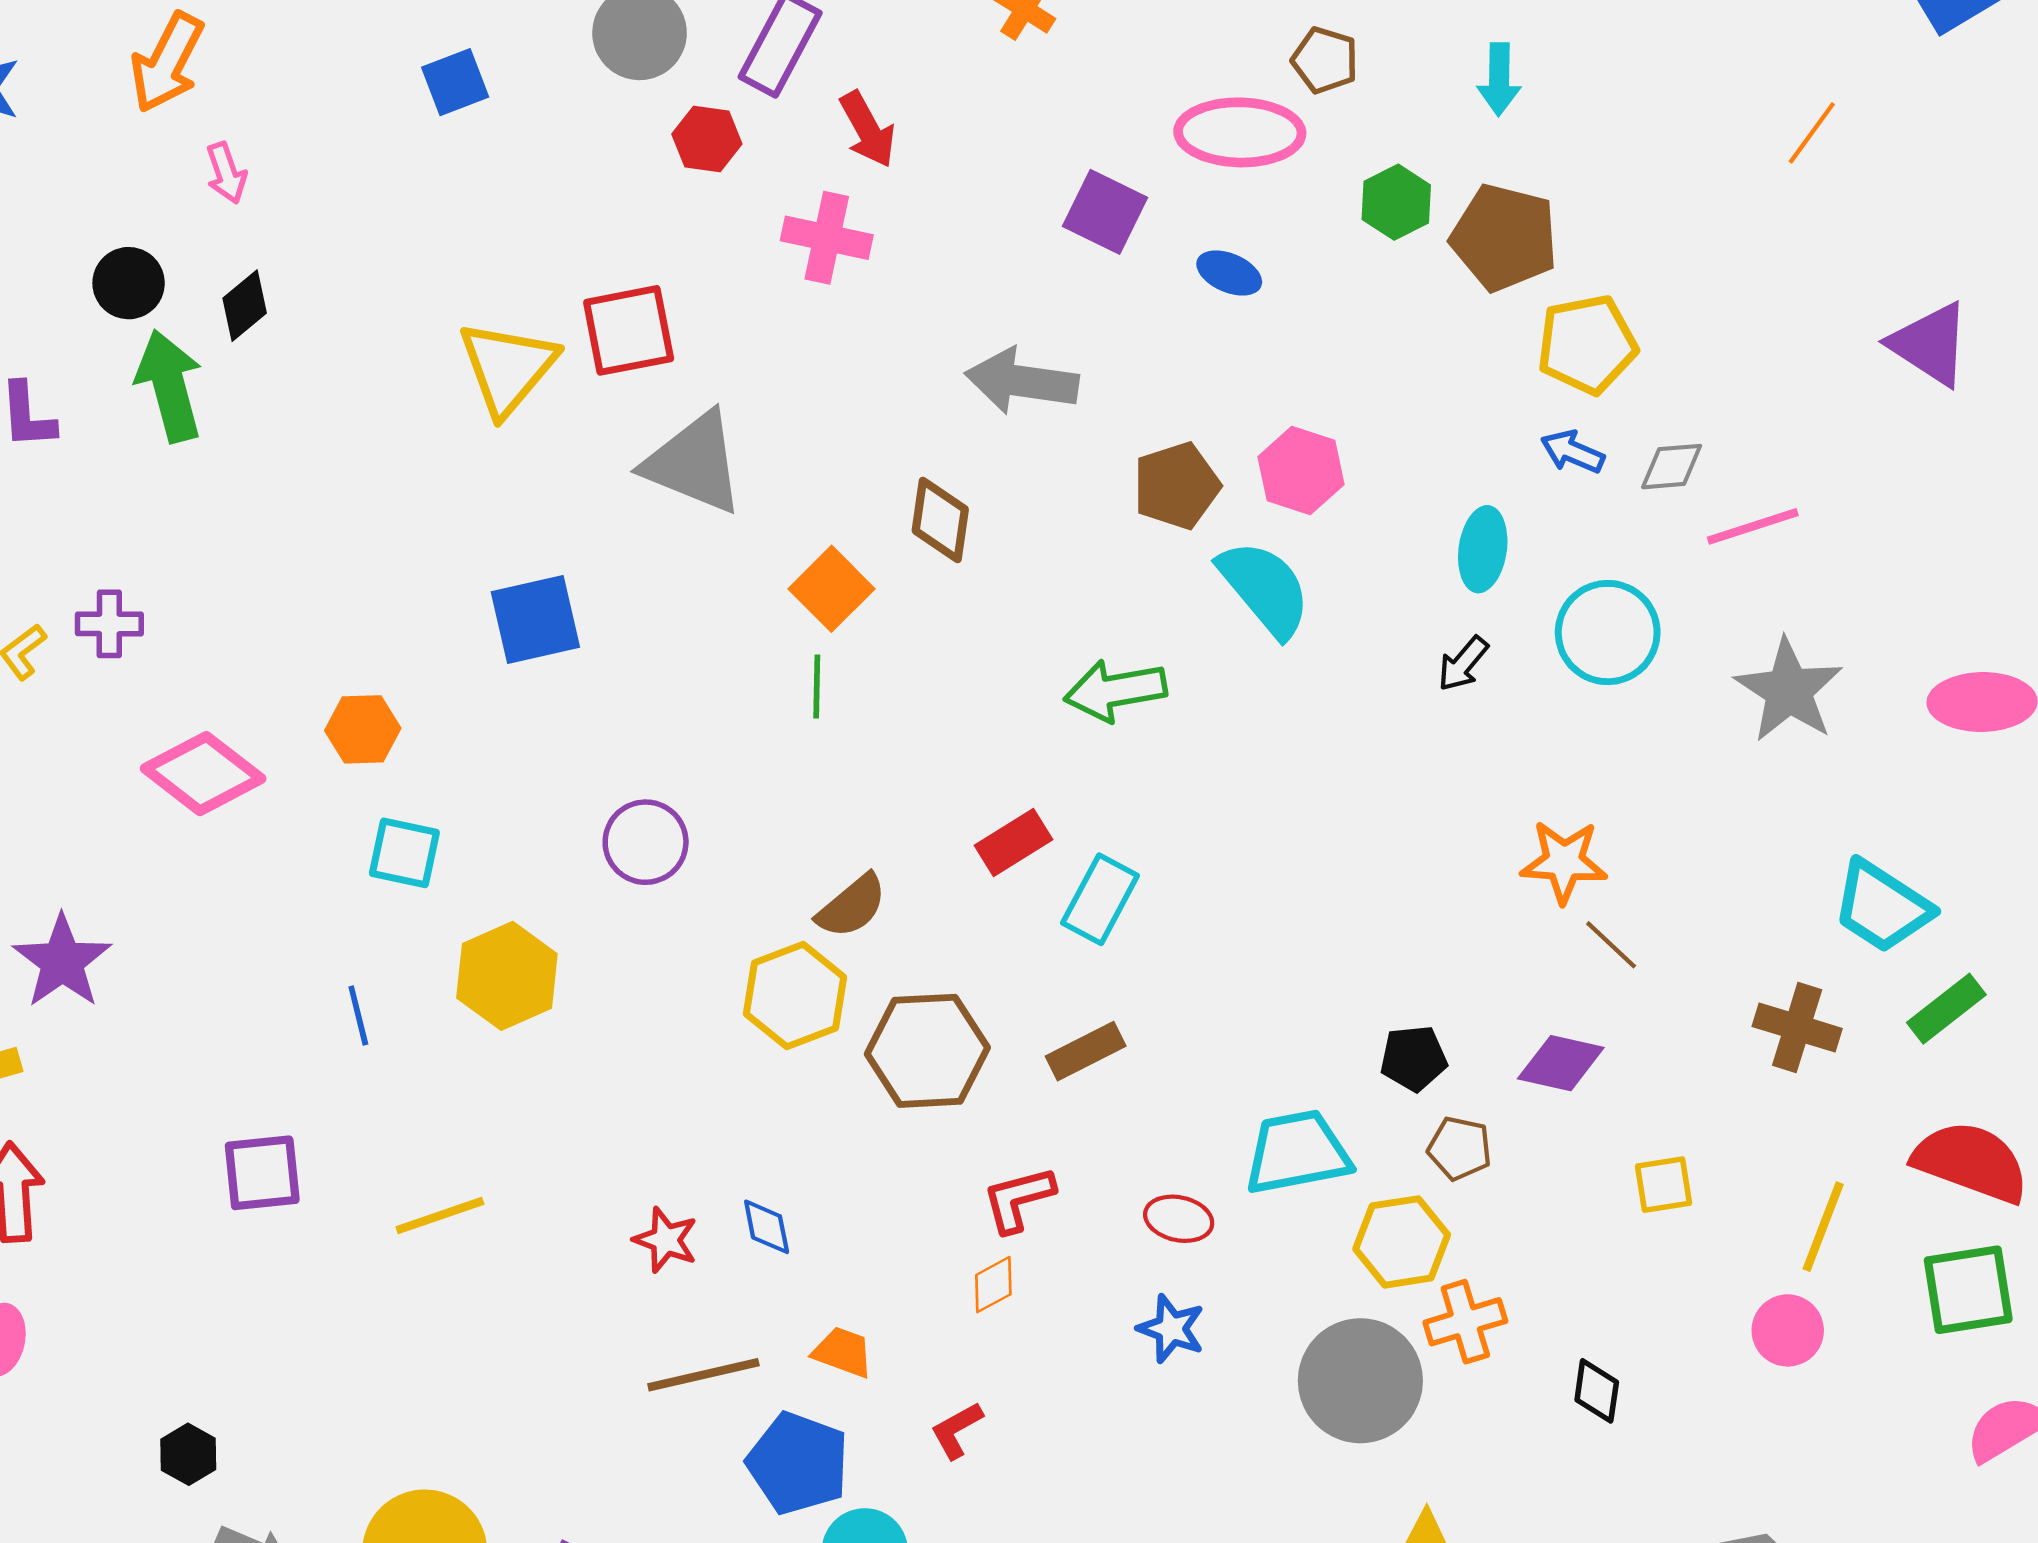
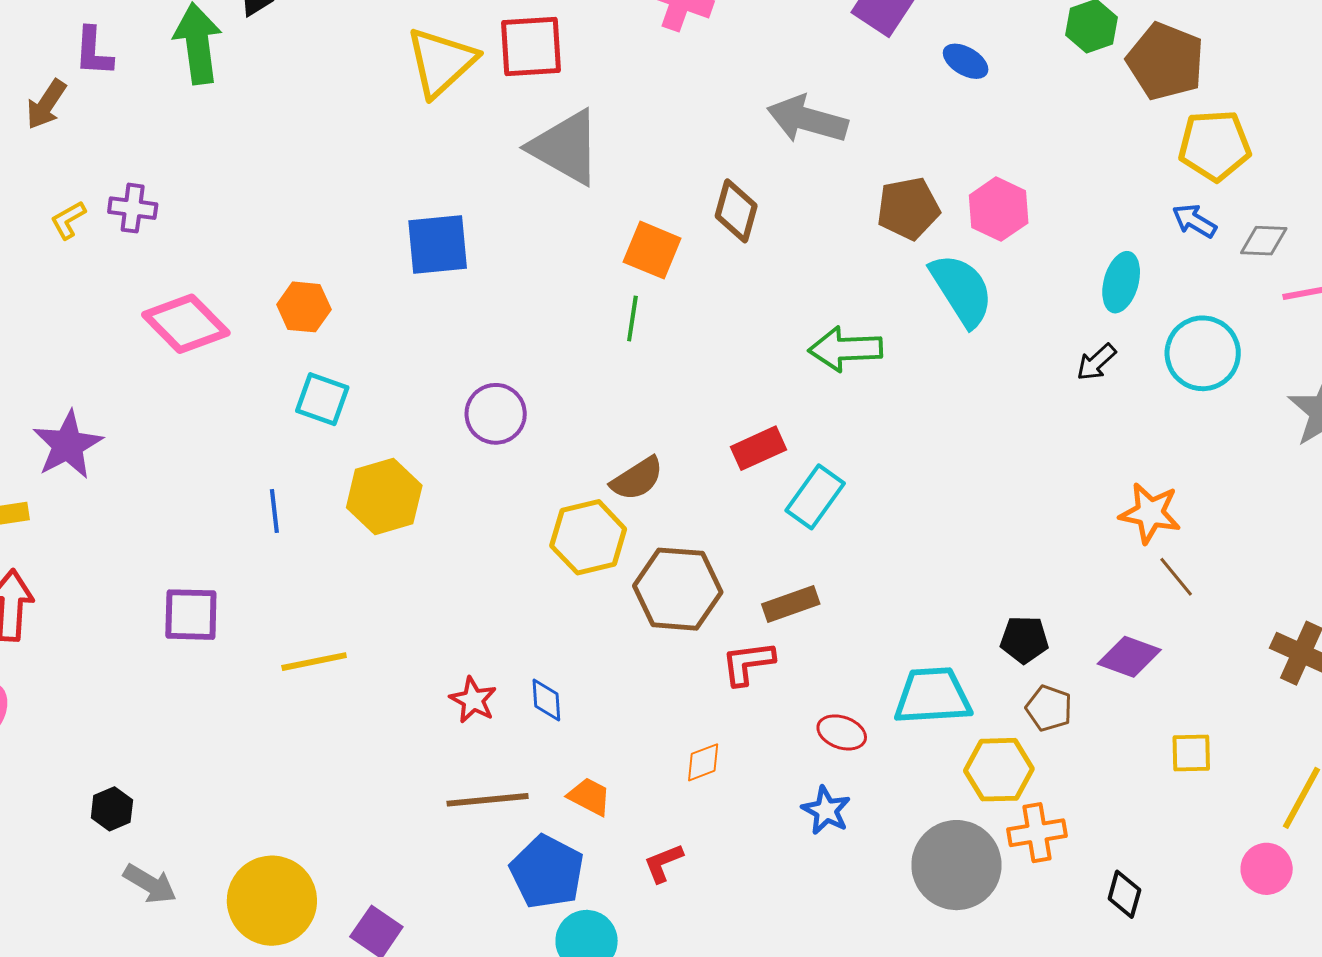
orange square: (832, 589) -> (652, 250), turned -30
red L-shape: (1018, 1199) -> (748, 663), moved

